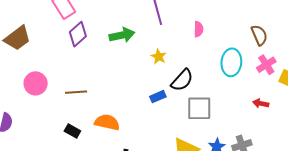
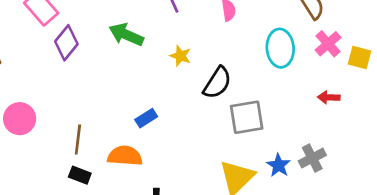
green arrow: (122, 35) -> (126, 35), turned -135
brown line: (76, 92) -> (78, 139), moved, turned -70
blue rectangle: (158, 97) -> (146, 118), moved

